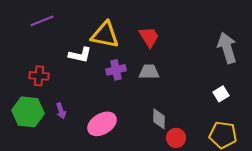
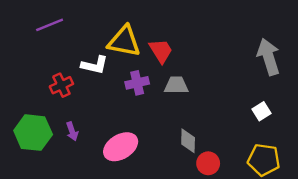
red trapezoid: (149, 37) -> (161, 51), moved
red cross: (39, 76) -> (61, 85), moved, turned -30

